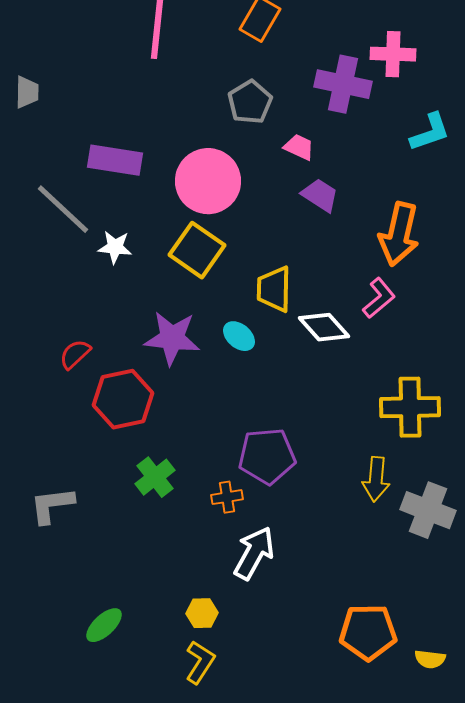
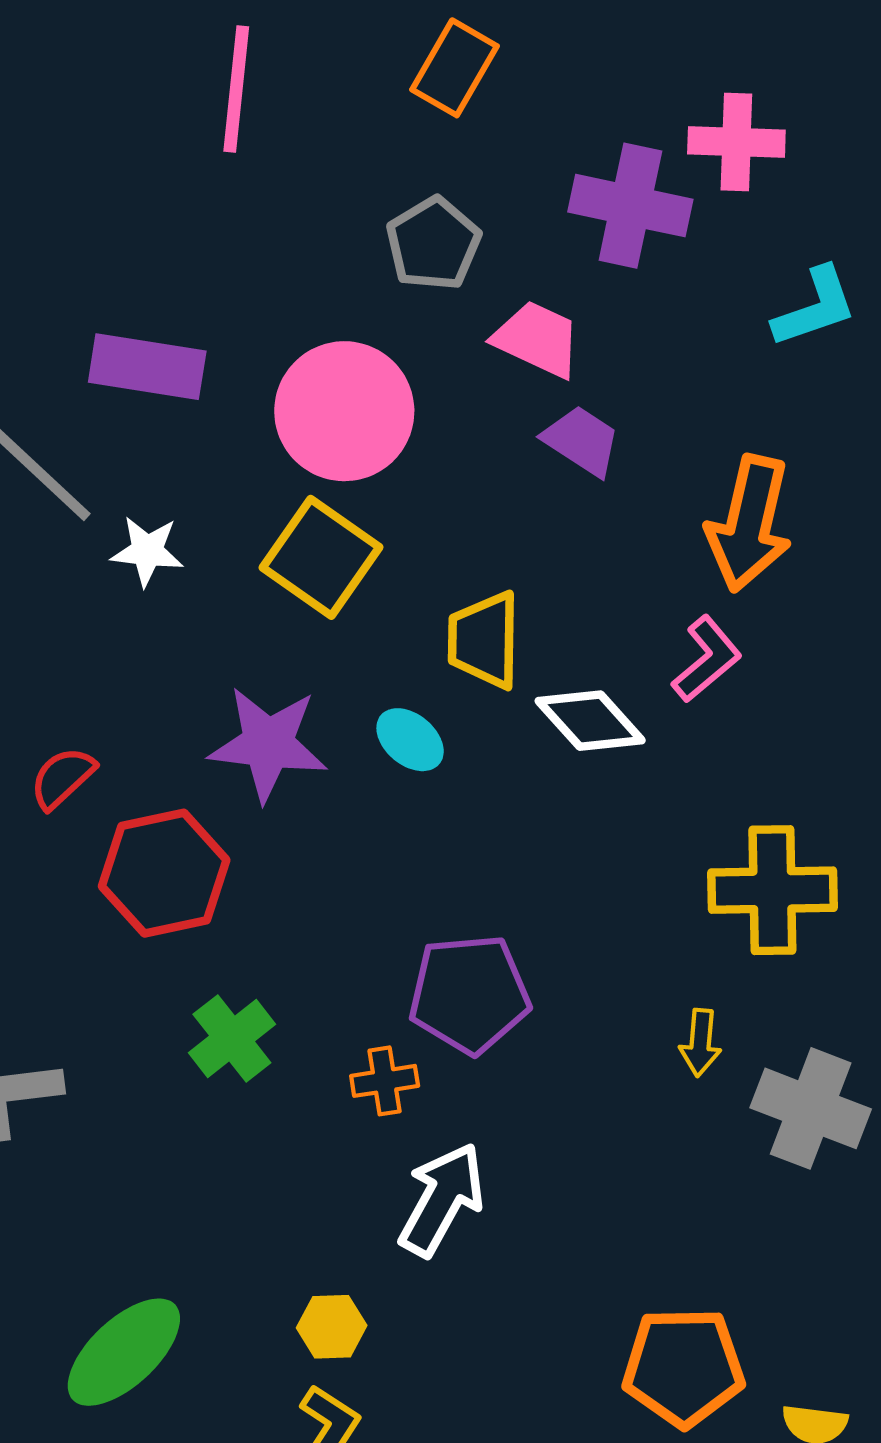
pink trapezoid: (299, 147) -> (537, 339), size x1.4
yellow arrow: (376, 479) -> (700, 1043), size x0.7
green ellipse: (104, 625) -> (124, 1352), size x1.5

